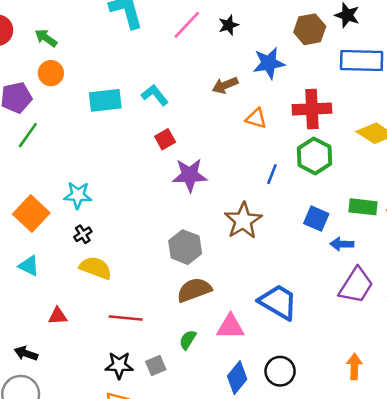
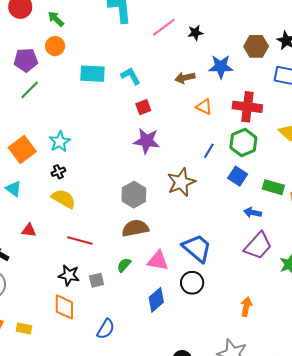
red square: (165, 139) -> (143, 107), moved
cyan star: (78, 195) -> (60, 142), turned 30
blue square: (316, 219) -> (238, 176), moved
black circle: (280, 371) -> (192, 283), moved

